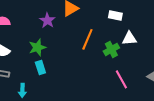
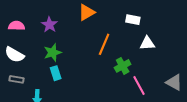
purple star: (47, 20) -> (49, 25), moved
green cross: (111, 49) -> (123, 66), moved

